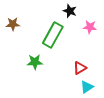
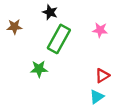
black star: (70, 11) -> (50, 12), moved
red triangle: (80, 68) -> (102, 76), moved

